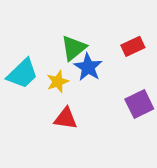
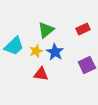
blue star: (88, 67) -> (55, 52), moved

